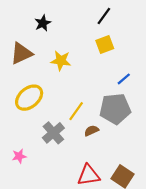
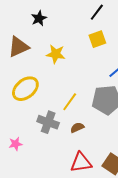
brown semicircle: (91, 131) -> (77, 128), moved
gray cross: (53, 133) -> (48, 122), turned -30

